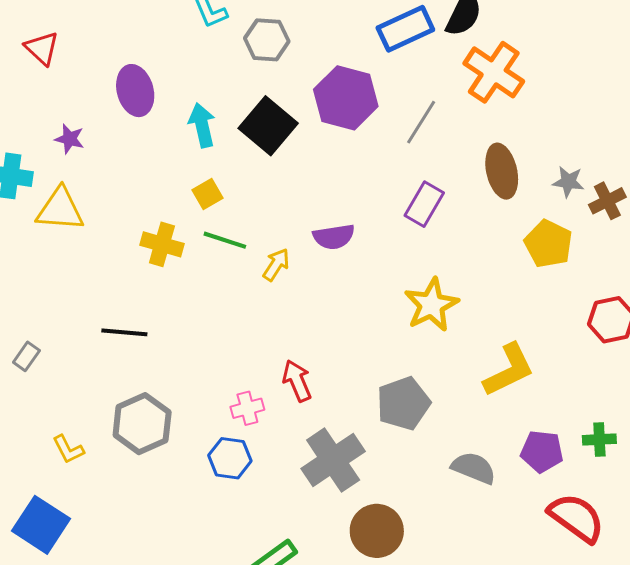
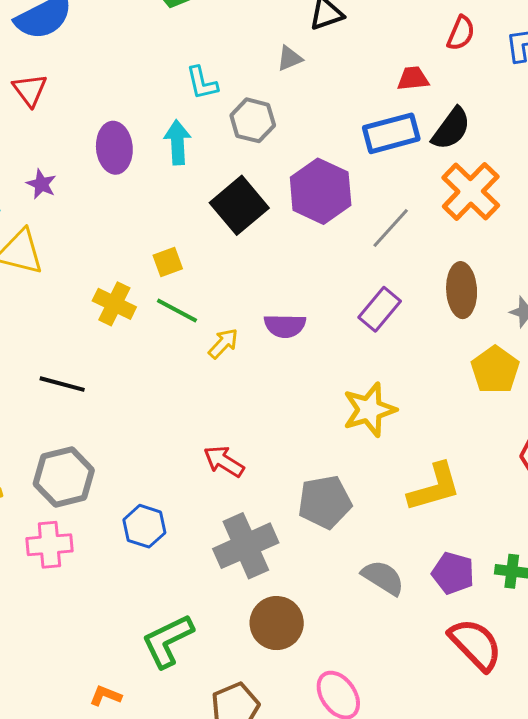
cyan arrow: (202, 125) -> (177, 142), moved
red arrow: (297, 381) -> (224, 461), turned -45
pink cross: (247, 408) -> (49, 545), moved, size x1.4

